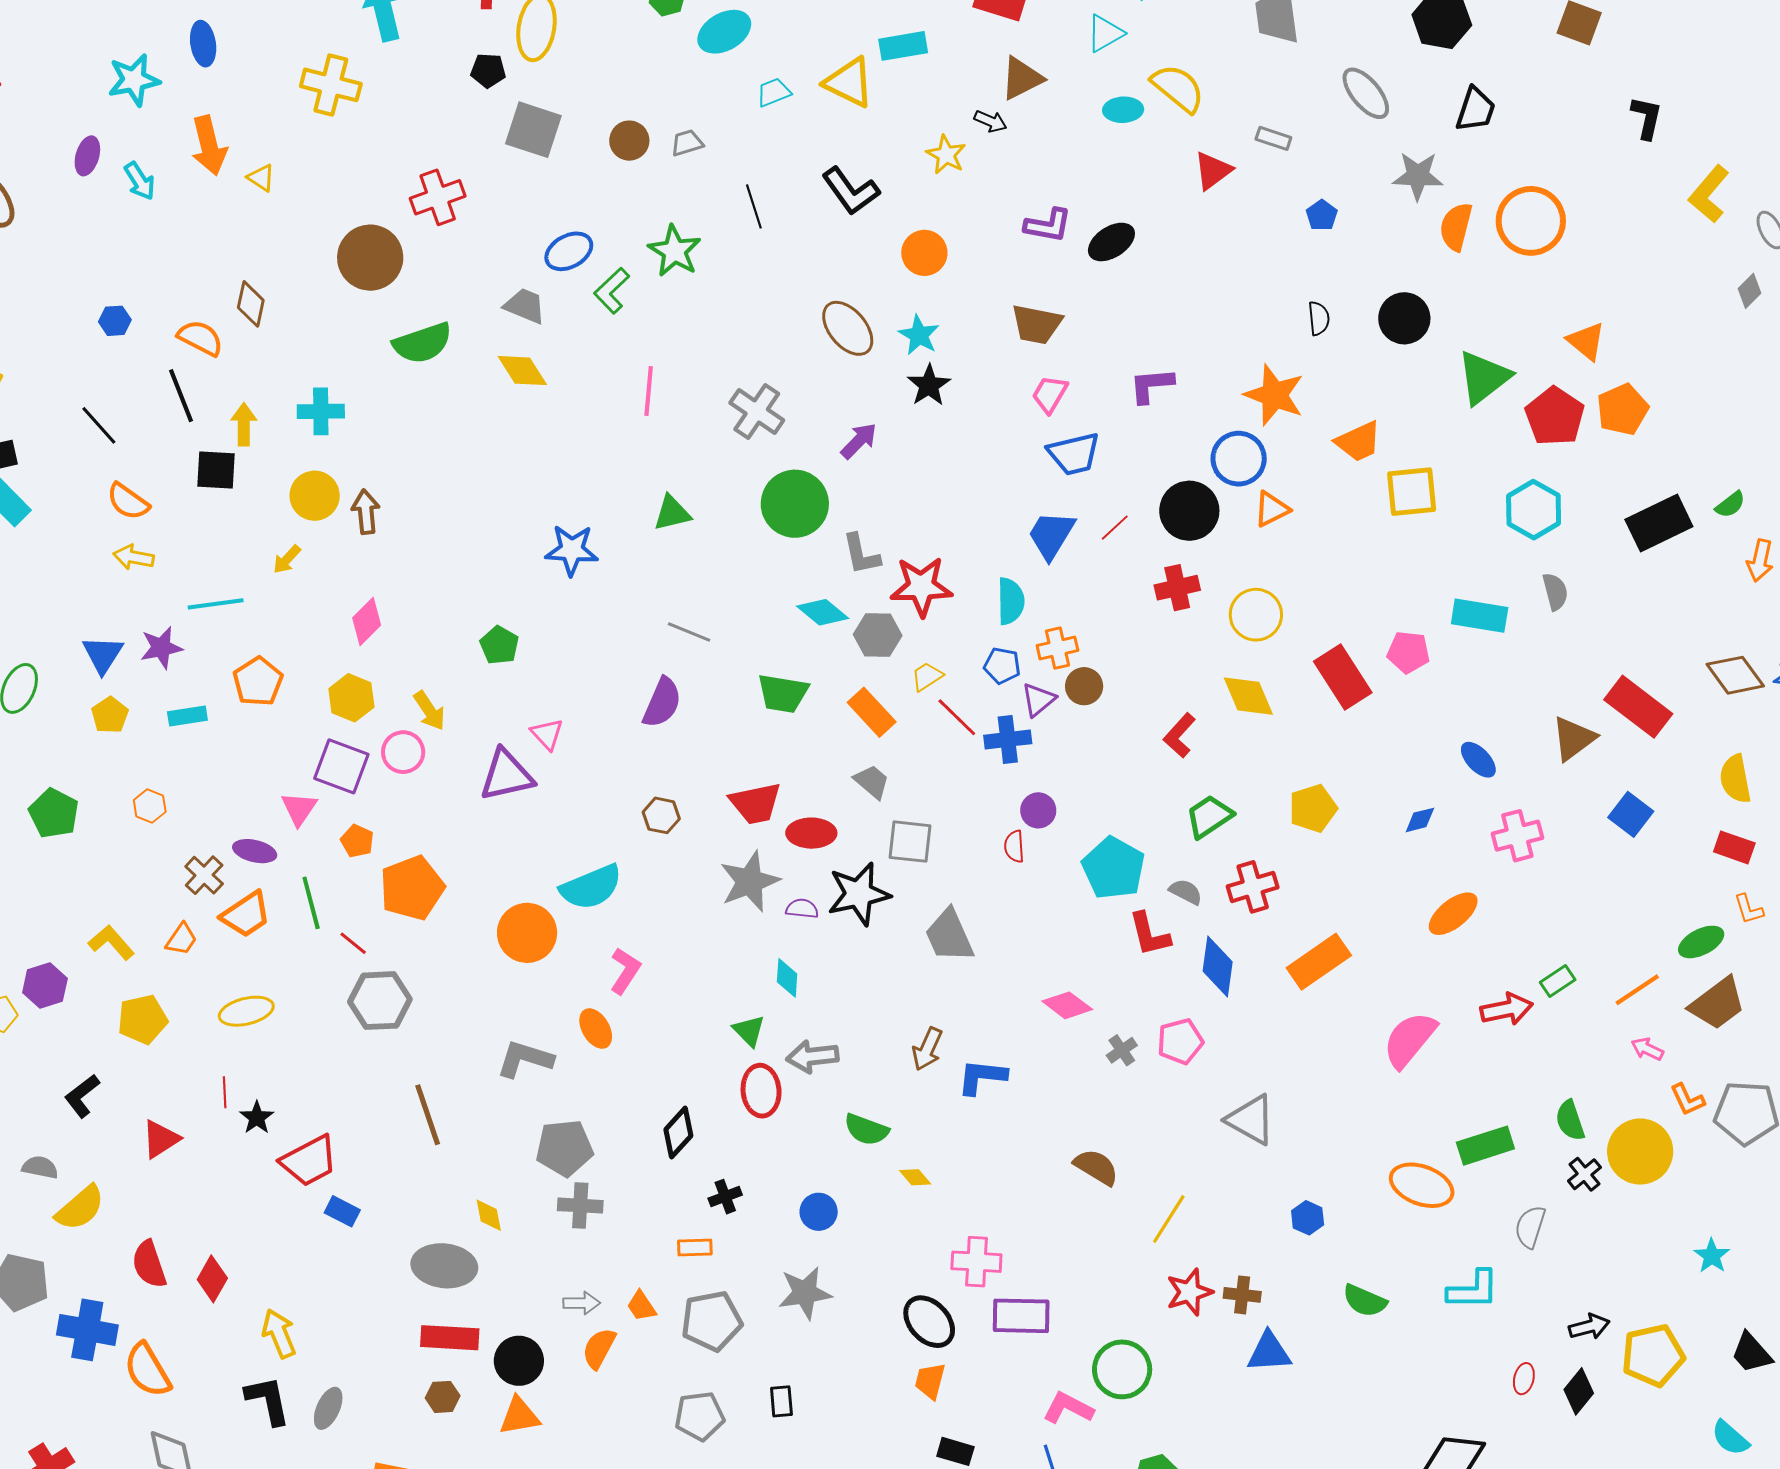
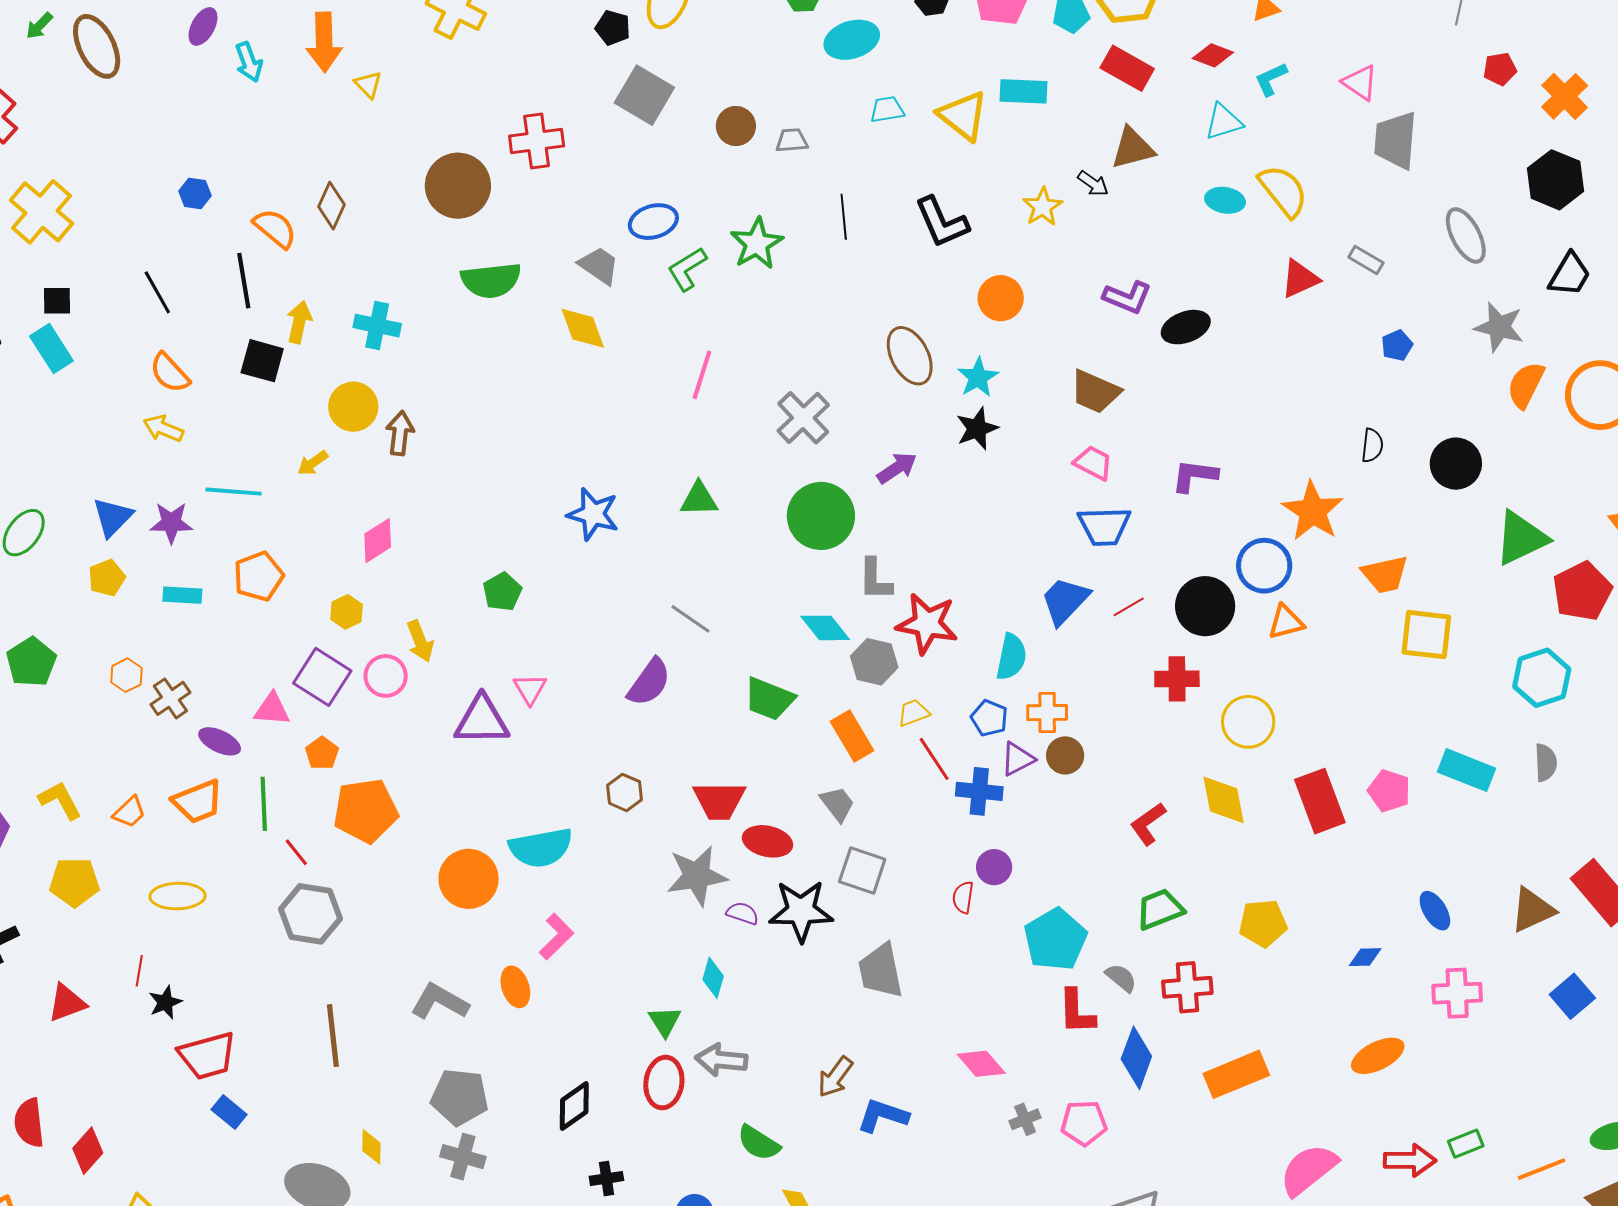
pink trapezoid: (1050, 394) -> (1093, 463), turned 75
yellow hexagon: (351, 698) -> (347, 612), size x0.7
pink triangle: (299, 809) -> (272, 709), turned 48
brown cross: (204, 875) -> (170, 698), moved

